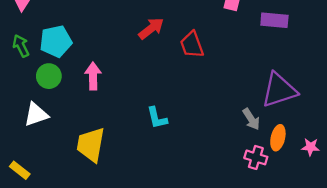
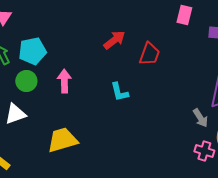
red trapezoid: (192, 45) -> (149, 54), turned -140
cyan L-shape: (157, 118) -> (119, 92), moved
yellow trapezoid: (91, 145) -> (62, 140), turned 64

